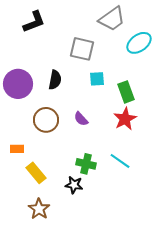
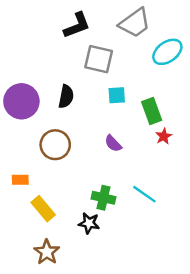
black L-shape: (34, 22) -> (77, 25), moved
purple semicircle: (81, 119) -> (113, 143), moved
red star: (125, 119) -> (164, 136), moved, size x0.6

